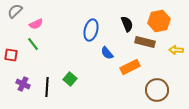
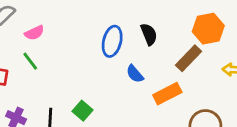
black semicircle: (127, 24) -> (149, 34), moved
brown rectangle: (145, 42) -> (188, 58), turned -60

